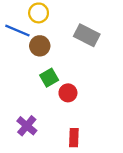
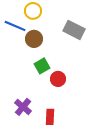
red rectangle: (74, 138) -> (50, 117), moved

